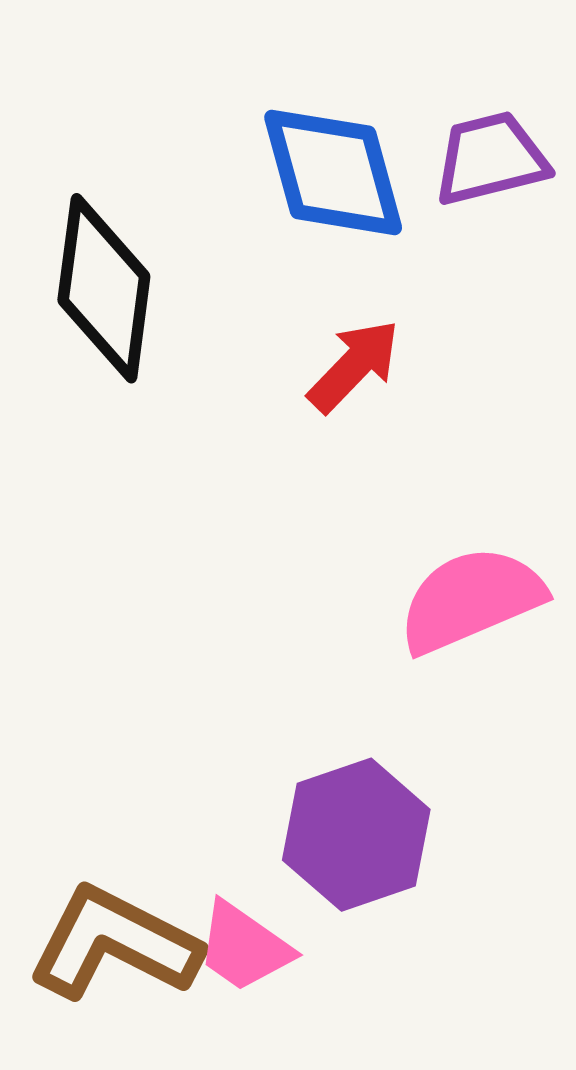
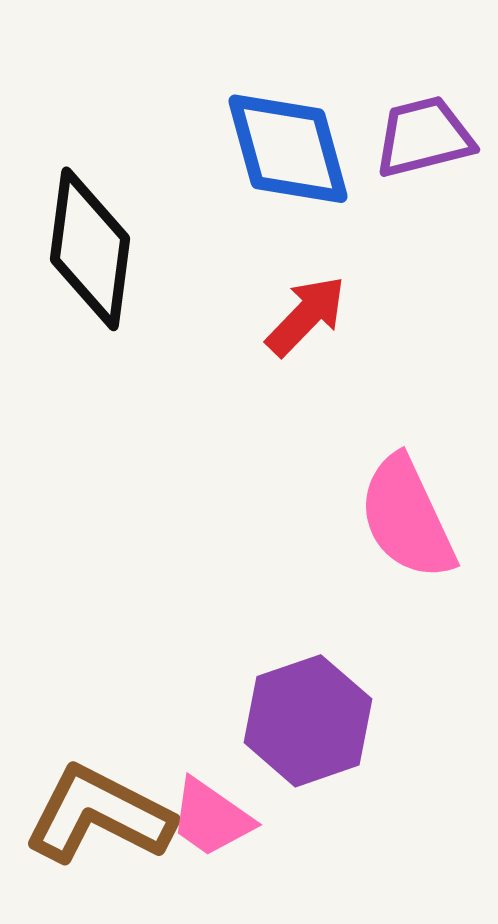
pink semicircle: (471, 600) -> (407, 518), turned -92

